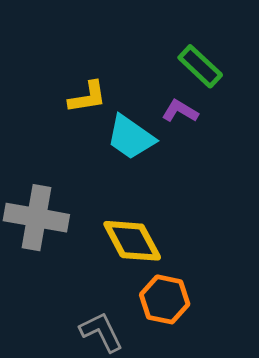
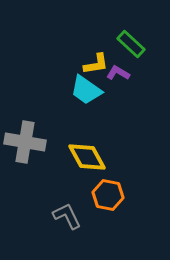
yellow L-shape: (87, 97) -> (96, 64), moved

